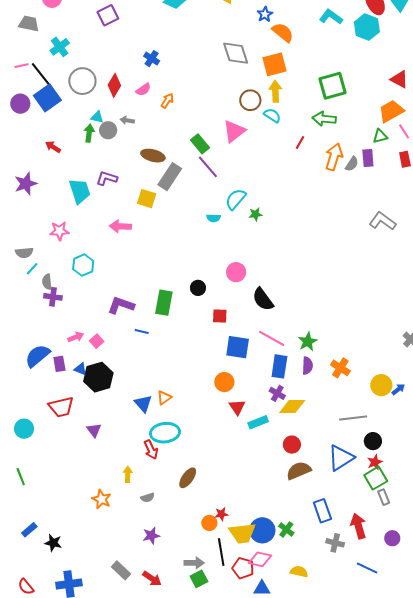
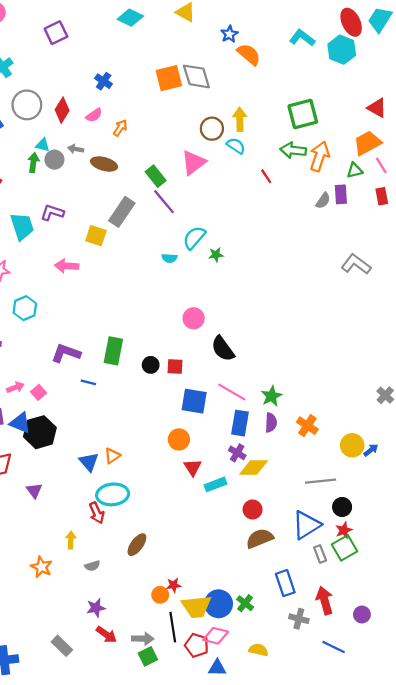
orange square: (275, 64) -> (169, 78), moved
red line: (300, 143) -> (266, 176), turned -64
brown ellipse: (153, 156) -> (104, 164), moved
orange arrow: (334, 157) -> (320, 156), moved
black circle: (198, 288) -> (151, 365), moved
blue triangle: (80, 369) -> (20, 423), size x1.5
gray rectangle: (384, 497) -> (320, 554), moved
red arrow: (152, 579) -> (106, 635), moved

